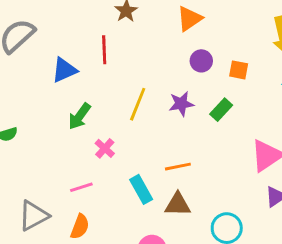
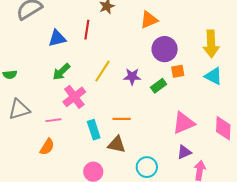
purple circle: (201, 61) -> (165, 49), moved, size x1.6
orange square: (239, 70) -> (178, 71), moved, turned -32
pink cross: (105, 148) -> (74, 97), size x1.6
gray triangle: (34, 216) -> (19, 109), moved

